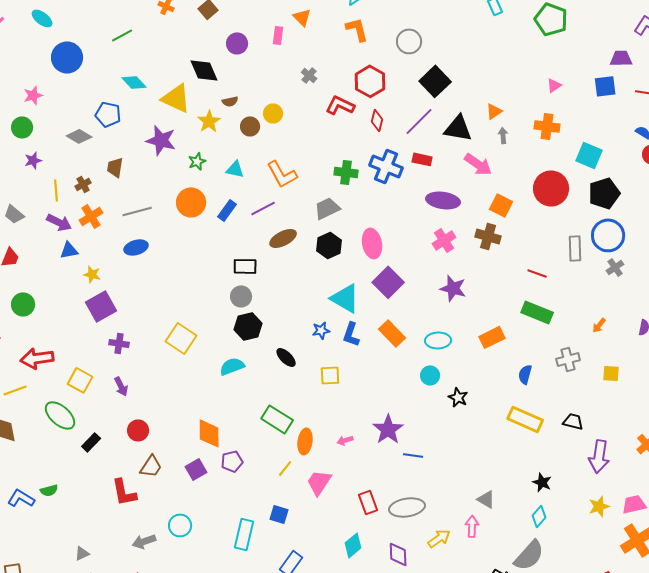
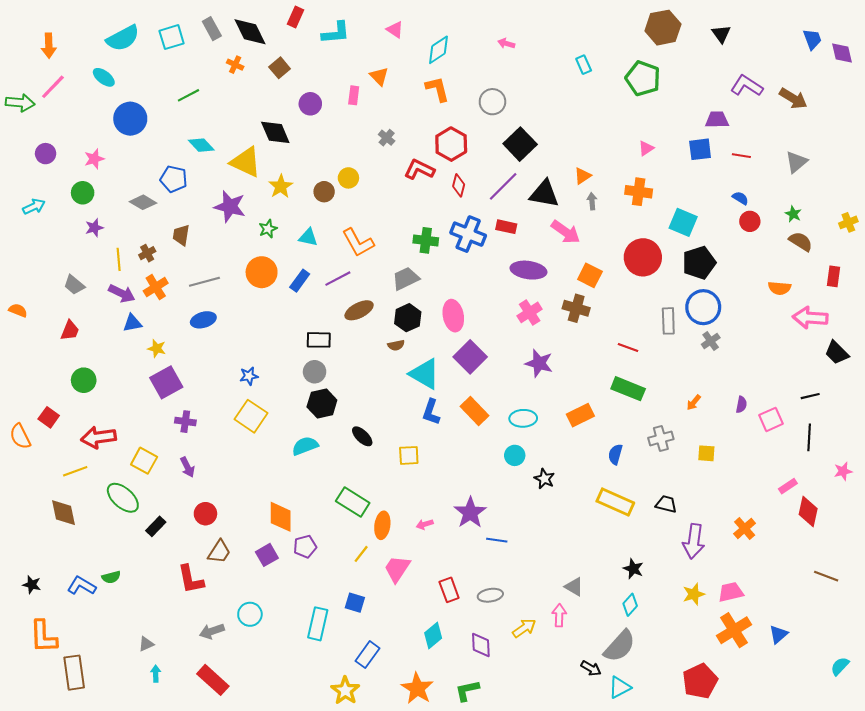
brown semicircle: (230, 101) -> (396, 345), moved
blue star: (321, 330) -> (249, 376), moved
gray ellipse: (407, 507) -> (490, 595), size x0.7

